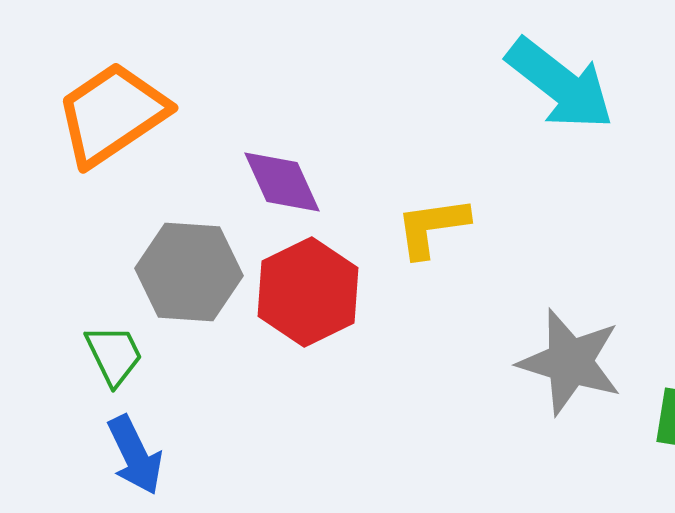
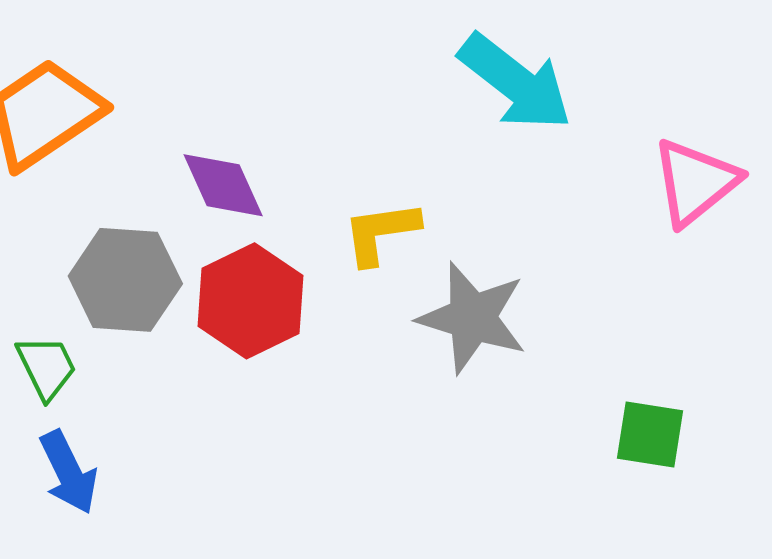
gray star: (570, 362) -> (472, 318), moved

